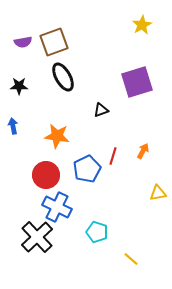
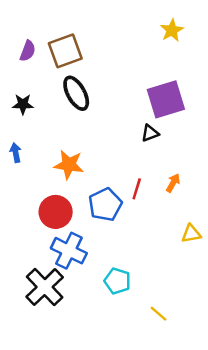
purple semicircle: (23, 42) -> (28, 51), turned -60
black triangle: (101, 110) -> (150, 133), moved

